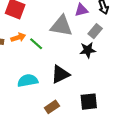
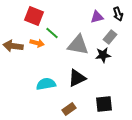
gray triangle: (61, 26) -> (78, 45), moved
orange arrow: (18, 37) -> (37, 43), turned 32
green line: (36, 44) -> (52, 33), moved

